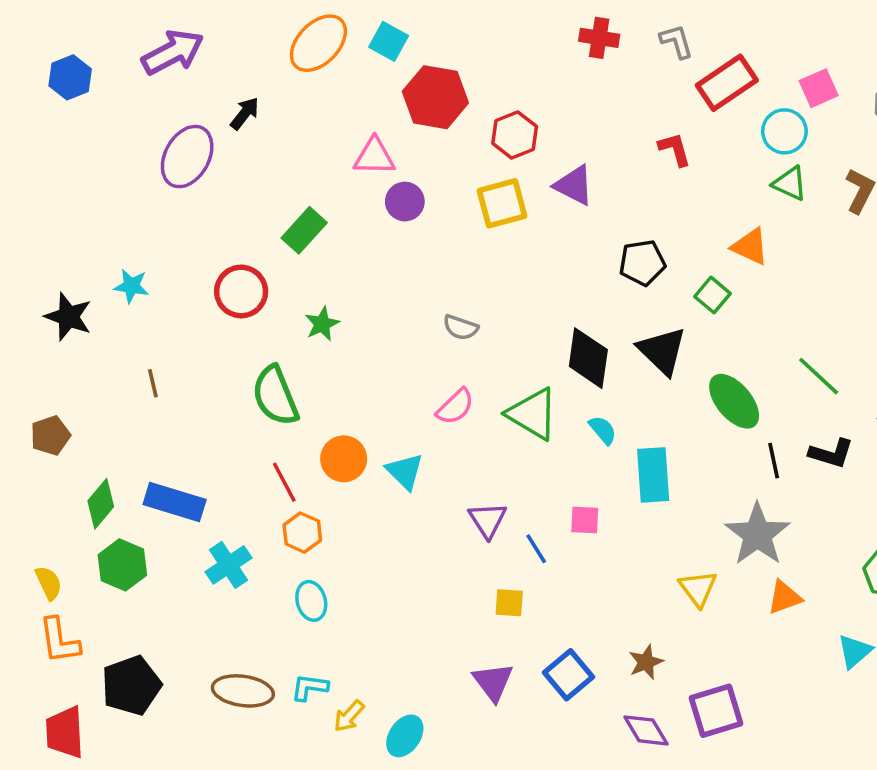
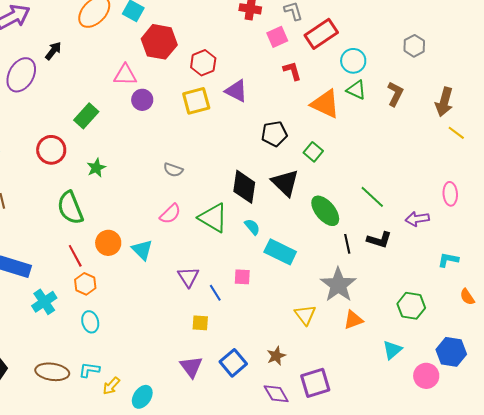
pink square: (819, 88) -> (277, 37), moved
orange triangle: (750, 246) -> (325, 104), moved, size x1.4
cyan rectangle: (653, 475) -> (280, 252), turned -60

